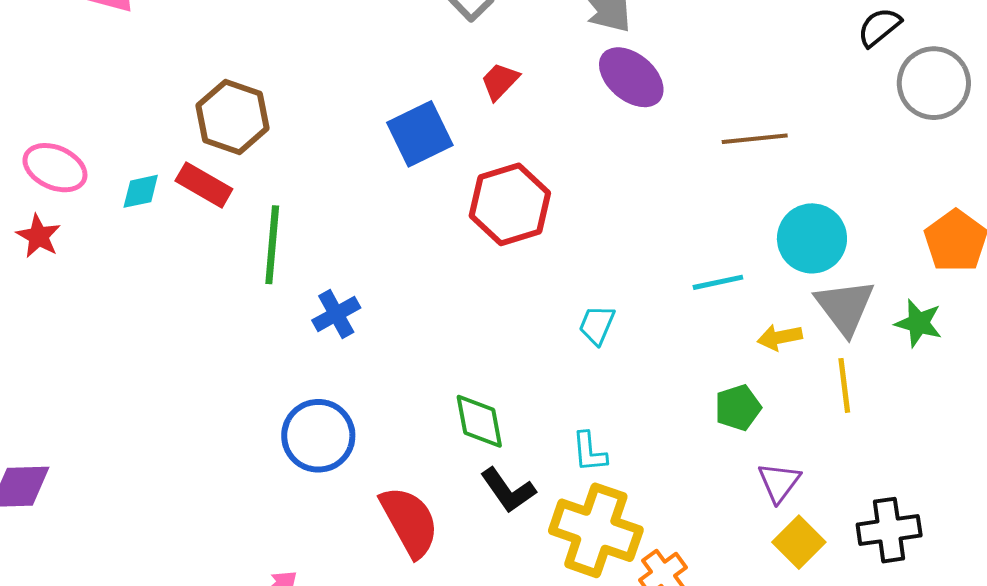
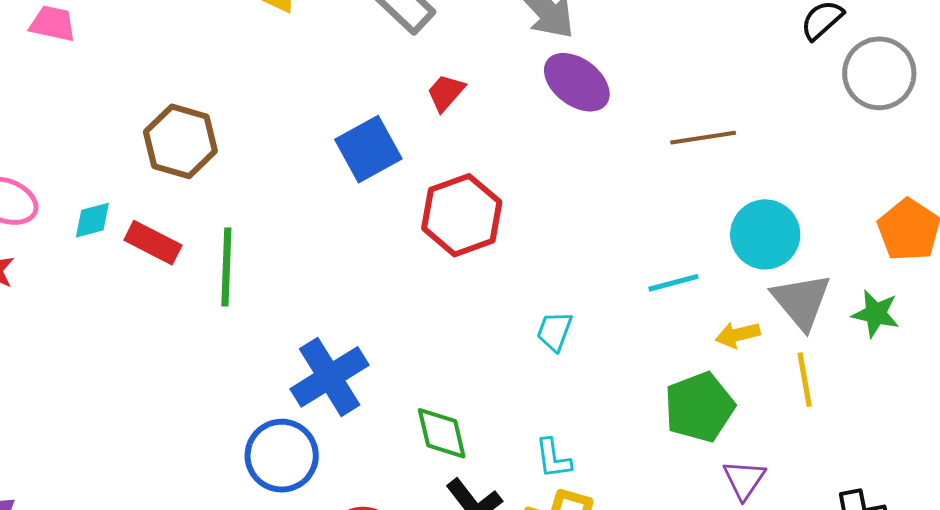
red rectangle: (204, 185) -> (153, 243), moved
blue cross: (336, 314) -> (330, 377), moved, size x1.6
green pentagon: (738, 408) -> (699, 407), size x1.5

